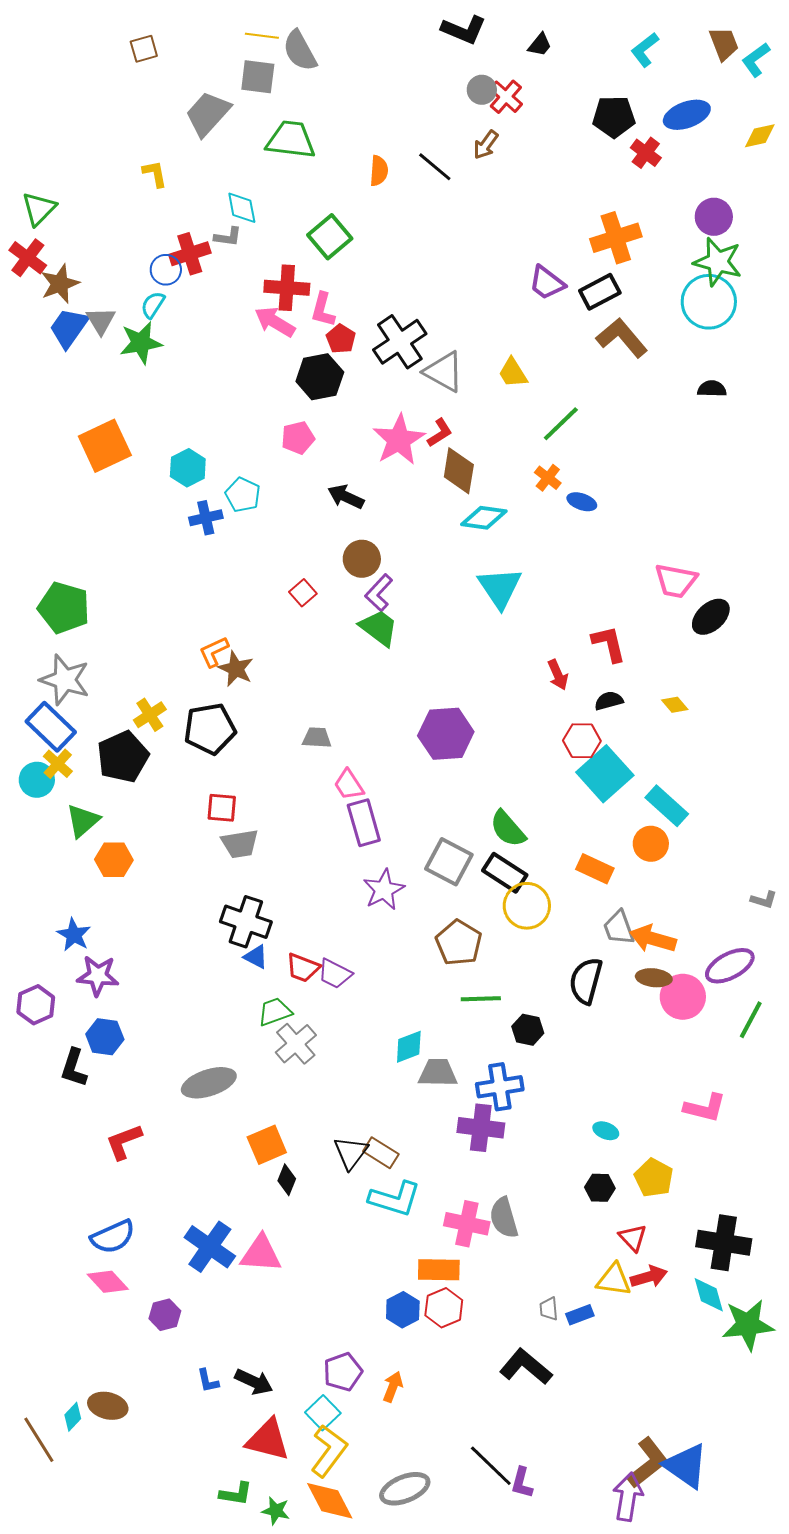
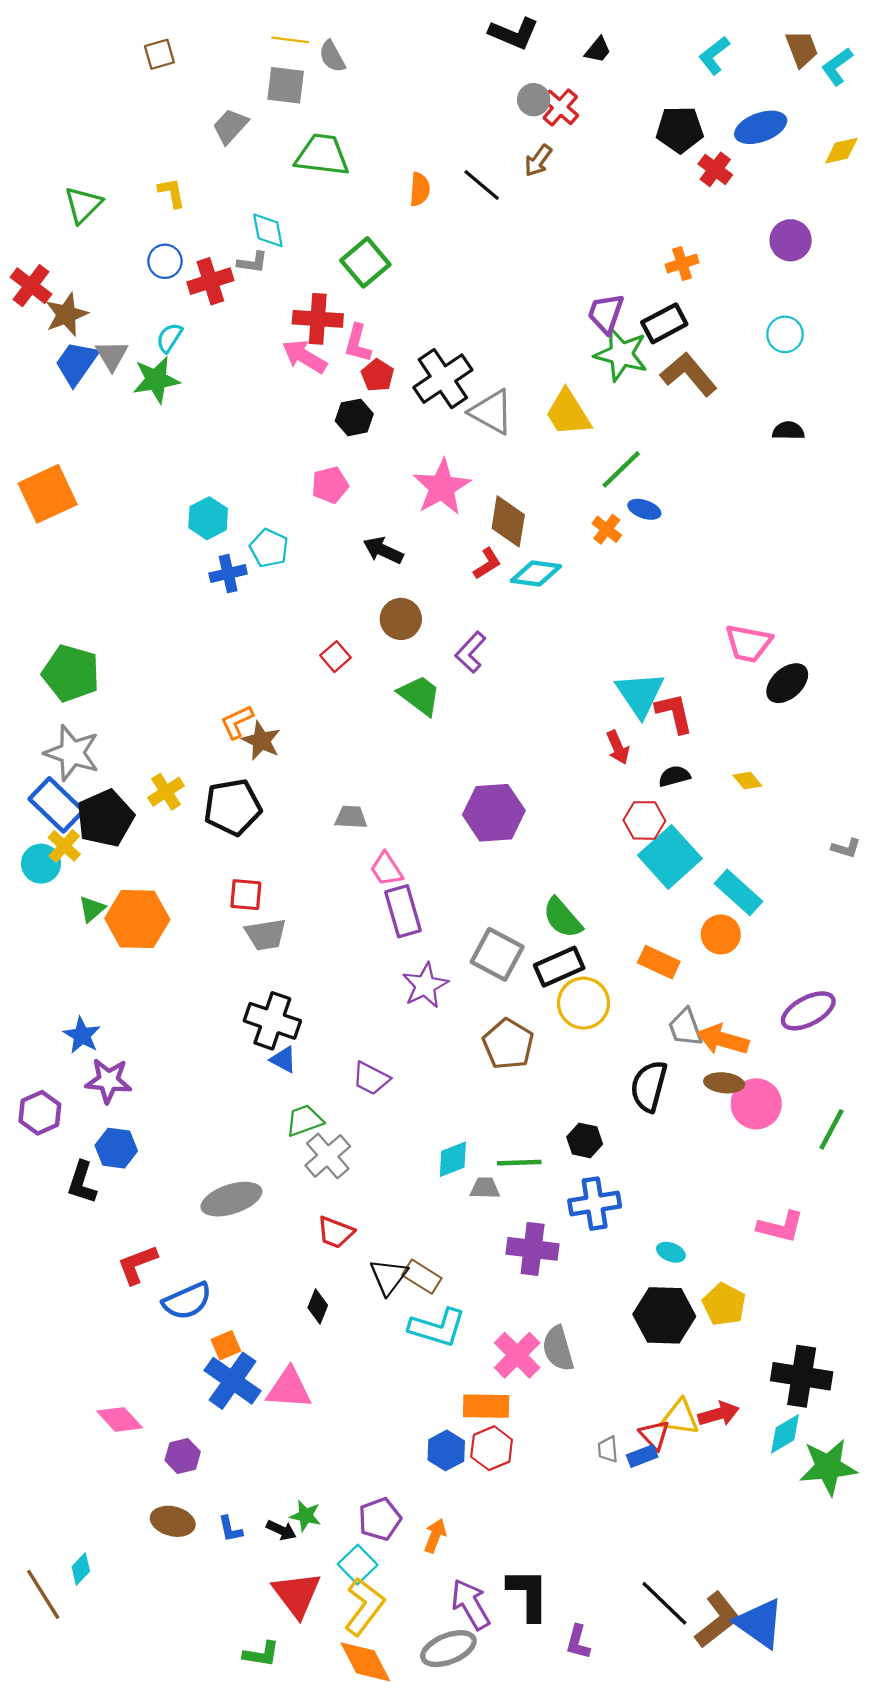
gray semicircle: (300, 51) -> (332, 56), size x0.7
gray trapezoid: (208, 114) -> (230, 126), size x0.7
green triangle: (39, 209) -> (83, 205), moved
orange cross: (616, 238) -> (682, 264), size x0.6
green star: (718, 262) -> (621, 354), moved
blue circle: (166, 270) -> (165, 261), moved
purple trapezoid: (547, 283) -> (606, 313), turned 72
cyan circle: (709, 302) -> (785, 334), size x0.6
yellow trapezoid: (513, 373) -> (568, 413), size x1.4
black hexagon: (320, 377) -> (354, 417), size x0.7
red L-shape: (440, 433) -> (487, 564), moved
orange square: (105, 446) -> (48, 494), moved
blue ellipse: (582, 502) -> (644, 509), moved
cyan triangle: (500, 588) -> (640, 694), moved
purple L-shape: (379, 593) -> (471, 652), moved
black pentagon: (123, 757) -> (105, 818), moved
green triangle: (83, 821) -> (92, 909), size x0.7
orange hexagon: (114, 860) -> (137, 919), moved, size x1.5
black rectangle: (505, 873) -> (559, 967), turned -57
gray L-shape: (764, 900) -> (846, 848), moved
purple ellipse: (730, 966) -> (808, 1011), moved
red trapezoid: (303, 968) -> (335, 1232), moved
green line: (481, 999) -> (519, 1163), moved
gray trapezoid: (438, 1073) -> (485, 1188), size x0.7
blue cross: (500, 1087) -> (595, 1204), moved
orange square: (267, 1145) -> (226, 1345), moved, size x0.7
black hexagon: (600, 1188) -> (664, 1315), size x1.8
pink cross: (467, 1224) -> (517, 1355), turned 33
blue semicircle: (113, 1237) -> (187, 1301), moved
red triangle: (633, 1238) -> (654, 1435), moved
cyan diamond: (709, 1295) -> (785, 1434), turned 75
black L-shape: (526, 1367) -> (528, 1594), moved, turned 50
black arrow: (254, 1382) -> (281, 1530), size x0.7
brown ellipse: (108, 1406) -> (173, 1521), moved
red triangle: (268, 1440) -> (297, 1594), turned 39
black line: (491, 1466) -> (664, 1603), moved
purple arrow: (628, 1497) -> (471, 1604), moved, turned -39
green star: (276, 1511) -> (306, 1516), moved

